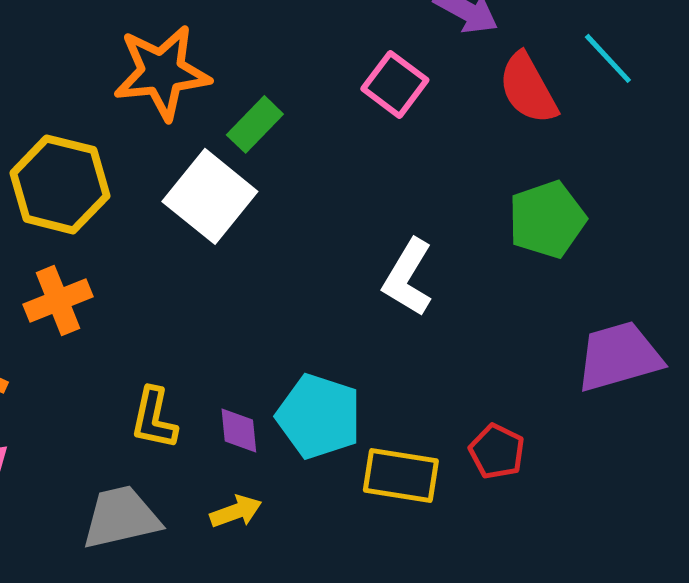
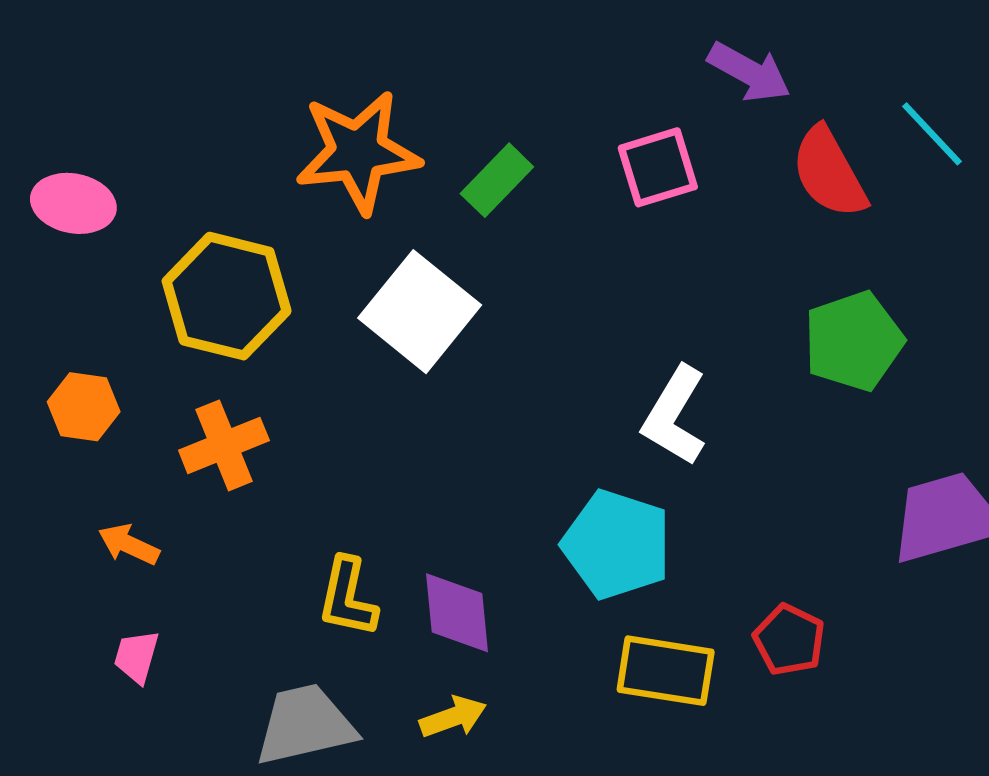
pink square: (395, 84) -> (658, 167), turned 36
green rectangle: (255, 124) -> (497, 180), moved
cyan pentagon: (319, 416) -> (617, 545), moved
purple diamond: (239, 430) -> (457, 613), size x1.4

